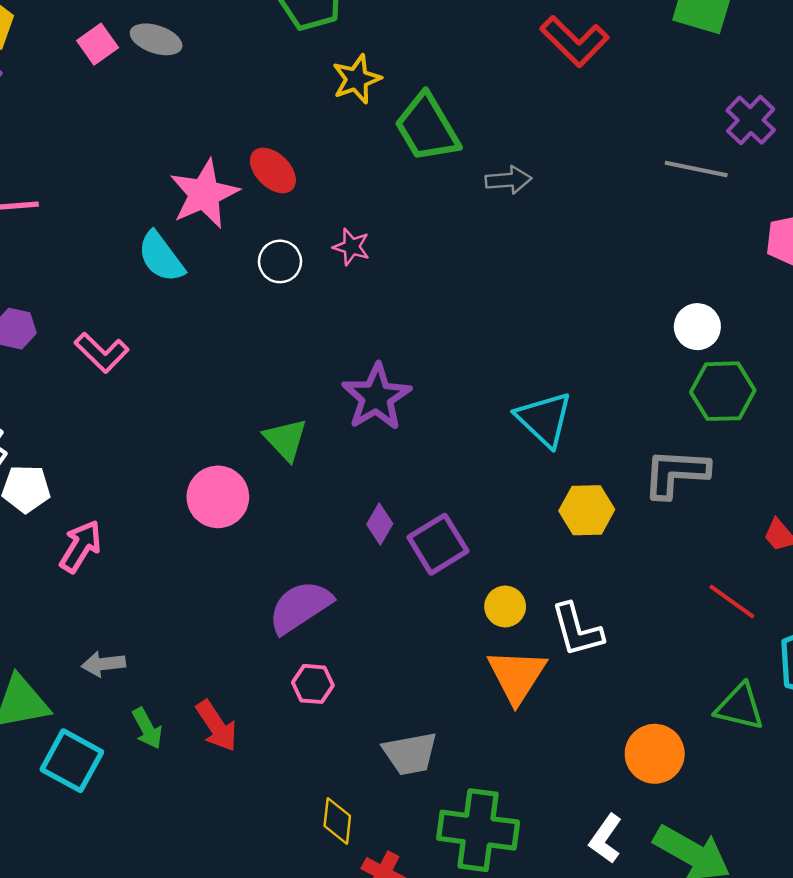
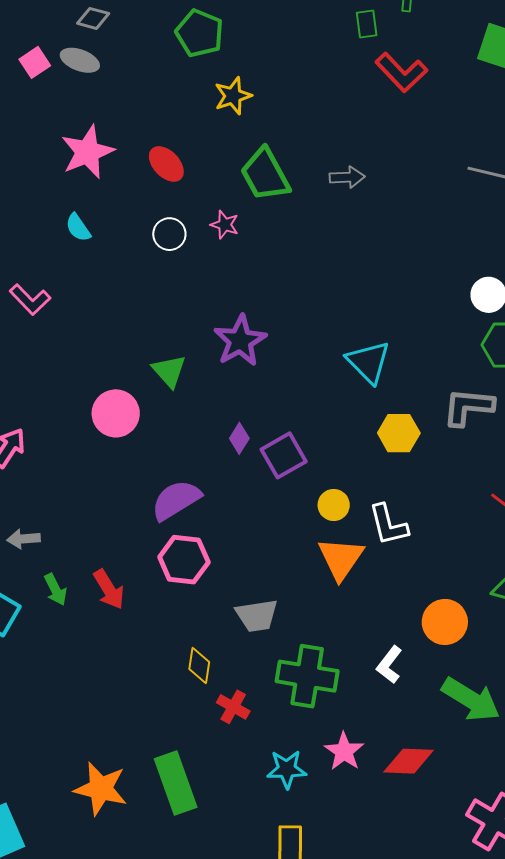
green trapezoid: (427, 128) -> (265, 175), moved
pink star: (204, 194) -> (87, 152), moved
cyan semicircle: (161, 257) -> (78, 228), size x0.7
pink hexagon: (313, 684) -> (184, 560), size x1.6
white L-shape: (606, 839) -> (389, 665), moved

